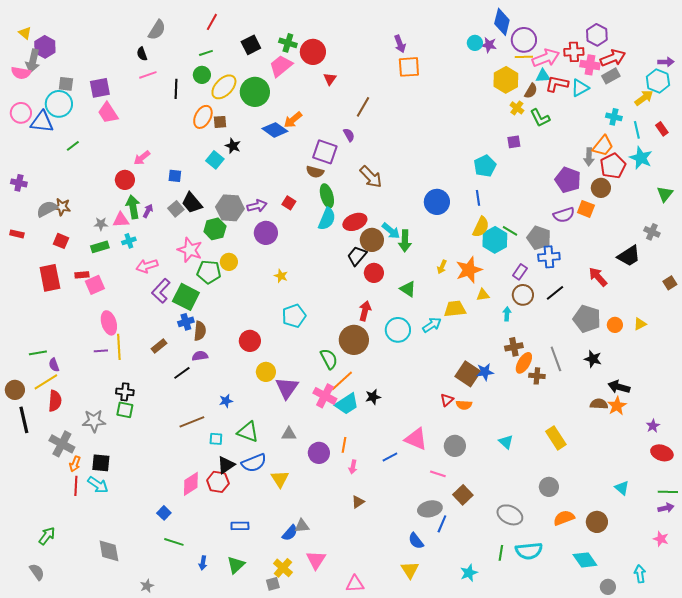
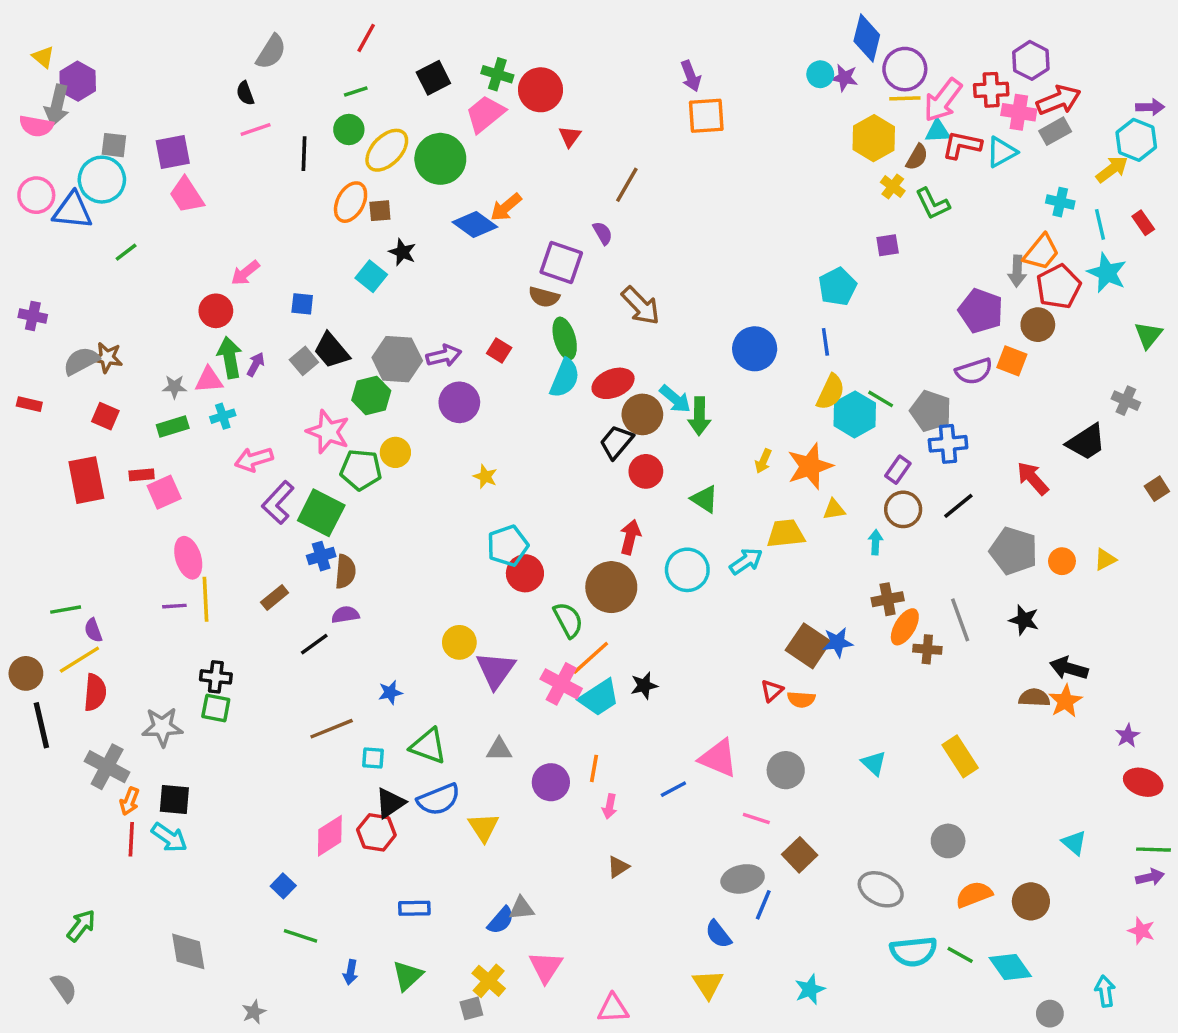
pink arrow: (546, 58) -> (943, 100), turned 148
red circle: (250, 341) -> (525, 573), moved
green line: (501, 553) -> (960, 955), moved, turned -70

